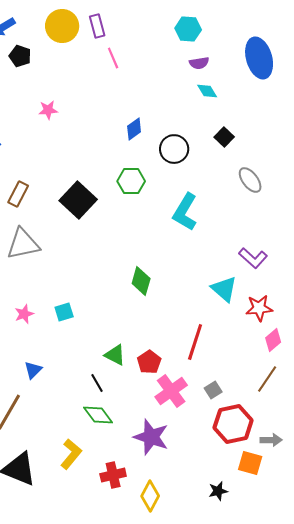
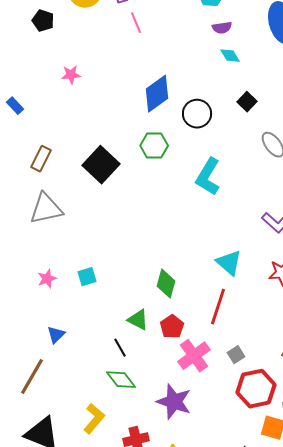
blue diamond: (134, 129) -> (157, 94), size x1.6
green diamond: (141, 281) -> (166, 284), moved
cyan triangle: (224, 289) -> (229, 263), moved

